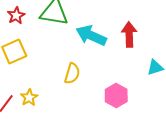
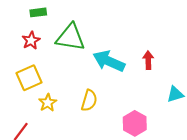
red arrow: (129, 34) -> (148, 60), size x0.7
yellow star: (29, 98) -> (48, 103), moved

